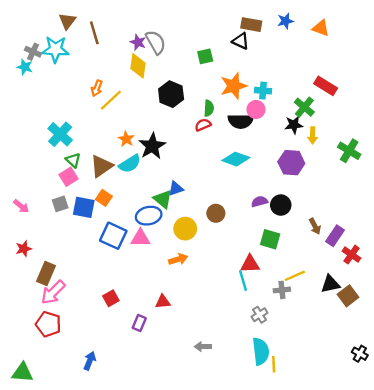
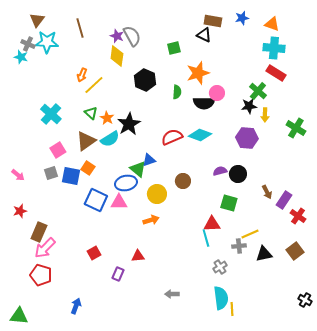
brown triangle: (67, 21) -> (37, 20), moved
cyan cross: (263, 91) -> (274, 48), moved, size x1.5
red semicircle: (203, 125) -> (172, 137), moved, size x1.5
green triangle: (73, 160) -> (91, 113), moved
black triangle: (330, 284) -> (264, 254), moved

